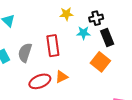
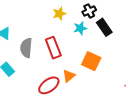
gray semicircle: (25, 53) -> (26, 48), moved
orange square: (100, 62) -> (91, 61), moved

